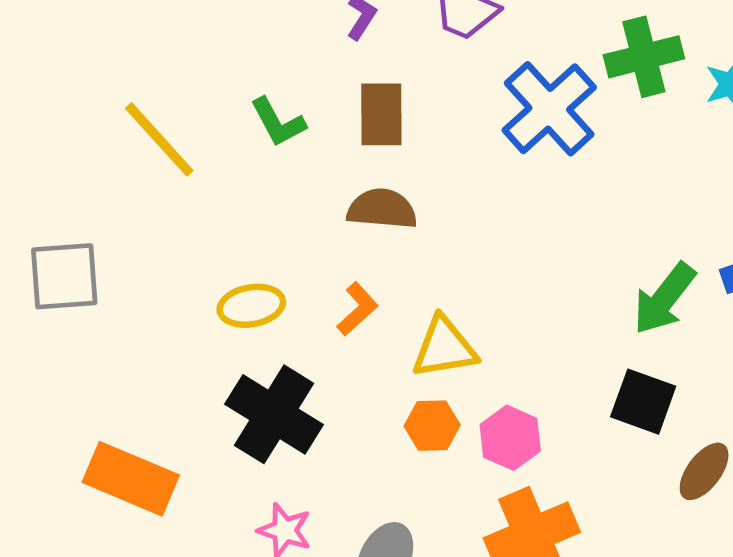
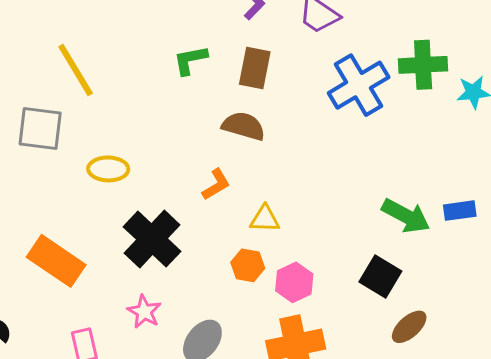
green L-shape: (278, 122) -> (190, 60), turned 96
yellow line: (159, 139) -> (76, 70), moved
green arrow: (664, 299) -> (406, 216), turned -111
yellow ellipse: (251, 306) -> (108, 169), moved
yellow triangle: (444, 348) -> (265, 219), size x0.7

